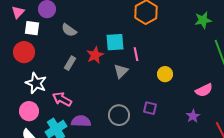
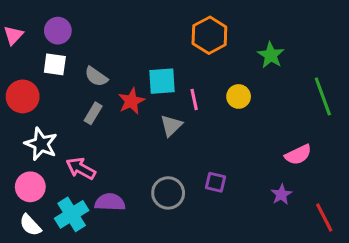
green star: (203, 20) -> (271, 55), moved, turned -30
white square: (32, 28) -> (55, 64), moved
gray semicircle: (69, 30) -> (96, 77), moved
yellow circle: (165, 74) -> (239, 96), moved

